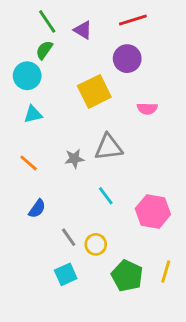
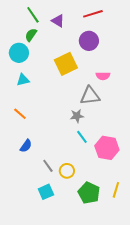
gray triangle: (109, 147) -> (90, 96), moved
gray star: (74, 159) -> (77, 116), moved
cyan line: (106, 196) -> (82, 137), moved

